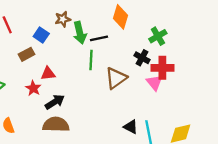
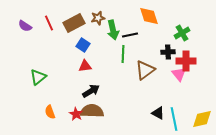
orange diamond: (121, 17) -> (149, 16), turned -35
blue square: (41, 35) -> (83, 45), moved
brown rectangle: (26, 54) -> (74, 23), moved, size x1.5
black cross: (142, 58) -> (168, 52), turned -32
red star: (33, 88) -> (76, 114), moved

